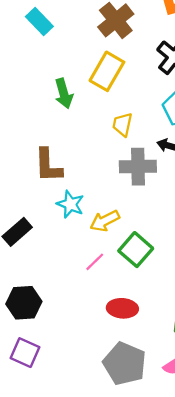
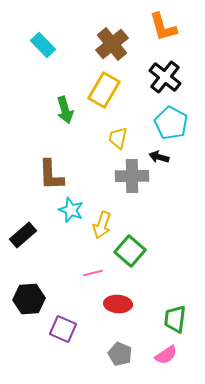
yellow arrow: (105, 221) -> (102, 225), turned -44
pink line: (95, 262) -> (93, 273), moved, turned 30
purple square: (25, 353) -> (63, 329), moved
gray pentagon: (125, 364) -> (120, 354), size x0.6

